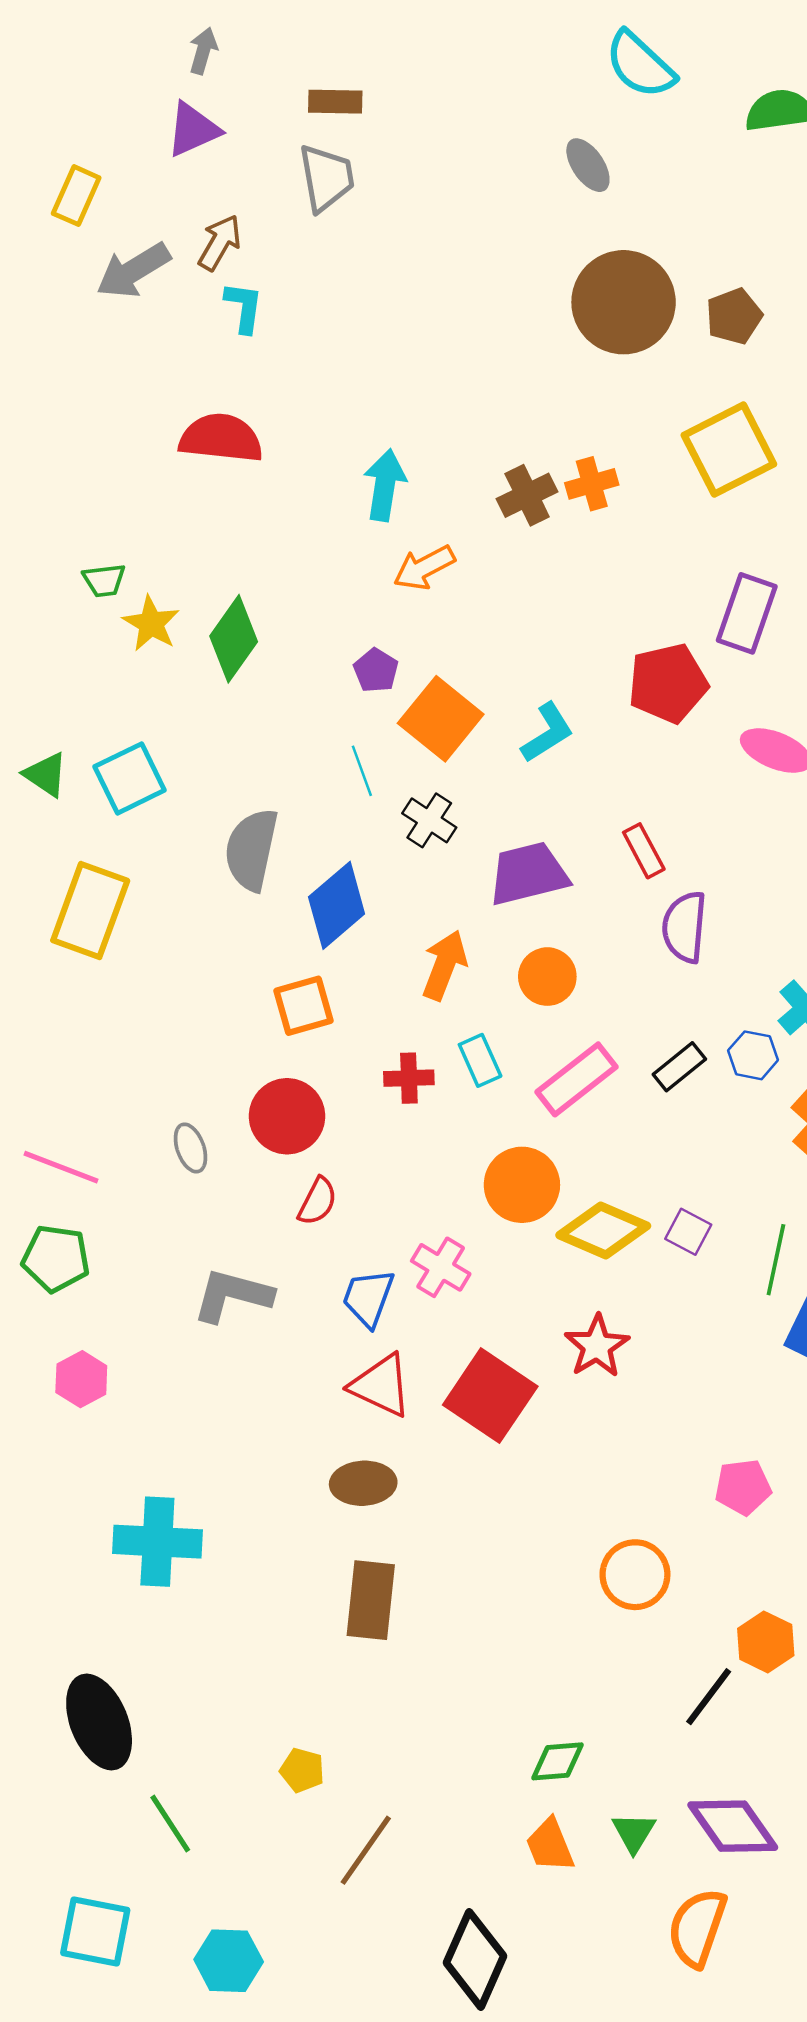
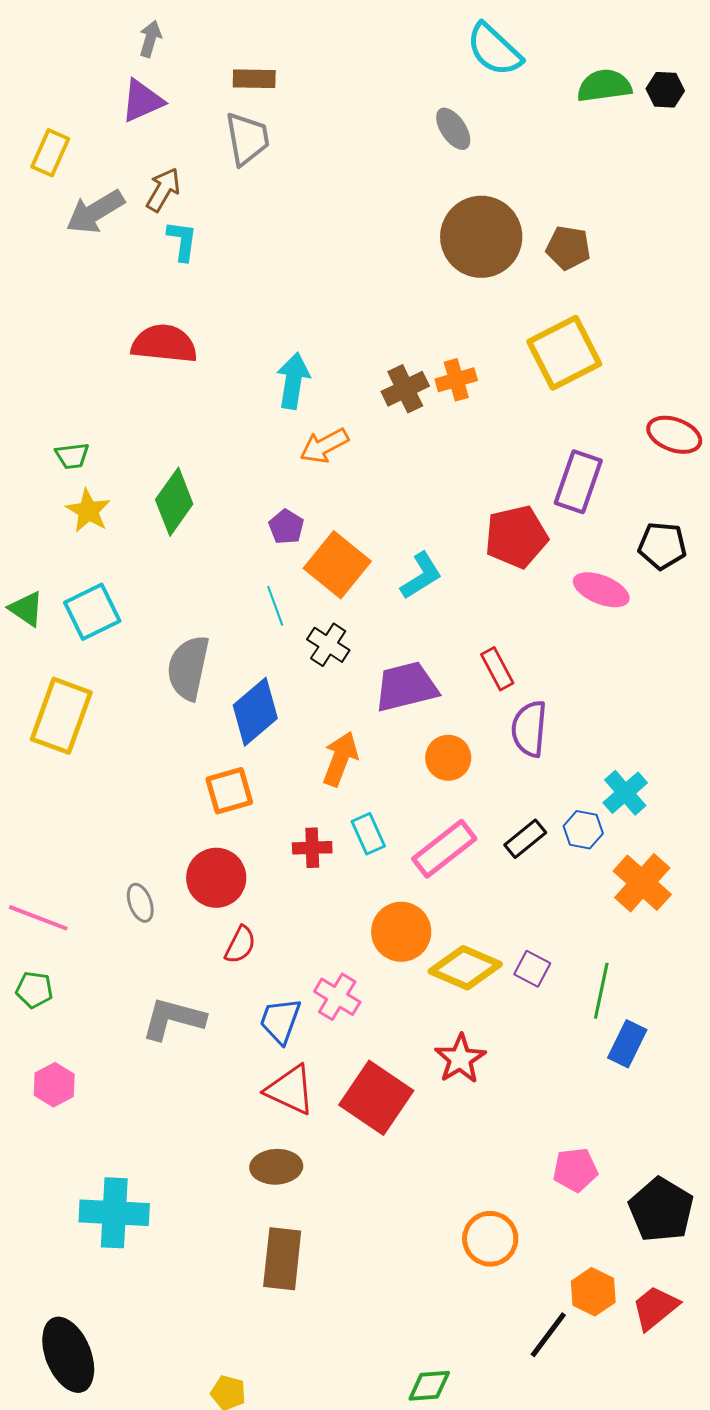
brown pentagon: (734, 316) -> (568, 248), turned 30
yellow star: (151, 624) -> (88, 511), moved
orange circle: (547, 977) -> (448, 758), moved
green pentagon: (56, 1258) -> (34, 990), size x0.7

